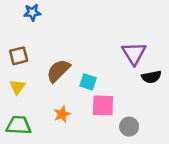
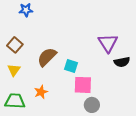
brown square: (19, 56) -> (15, 45), turned -35
orange star: (62, 114) -> (41, 92), moved
gray circle: (129, 127) -> (92, 105), moved

